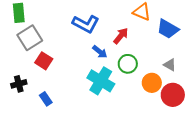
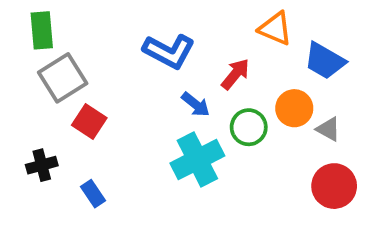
cyan cross: (101, 81) -> (197, 159), turned 32
orange circle: (152, 83) -> (294, 108), moved

